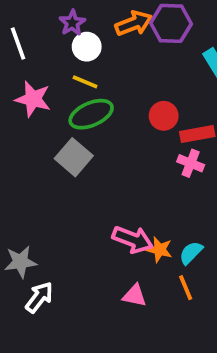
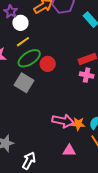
yellow line: (85, 82) -> (23, 42), turned -48
red circle: (164, 116) -> (48, 64), moved
white arrow: (39, 297) -> (29, 161), moved

